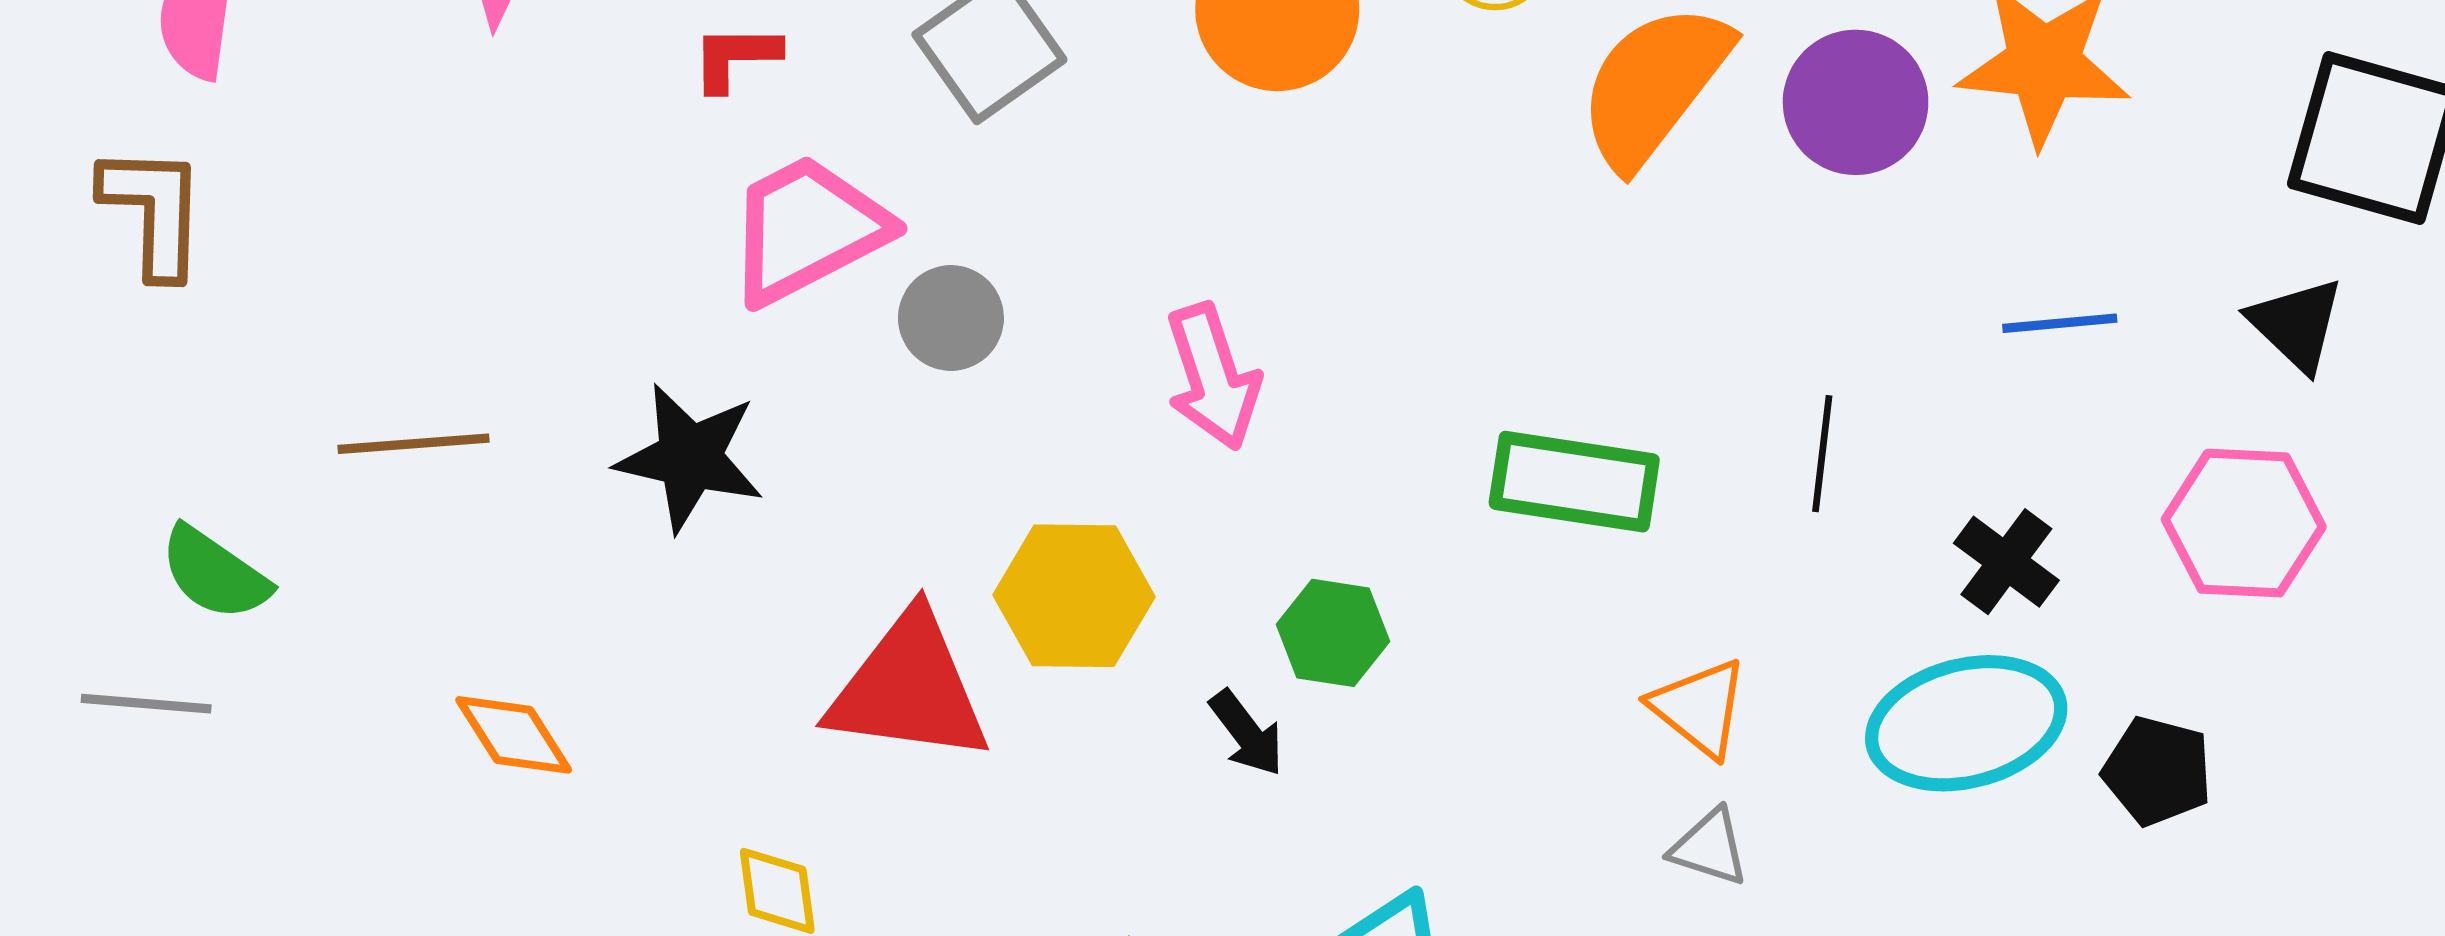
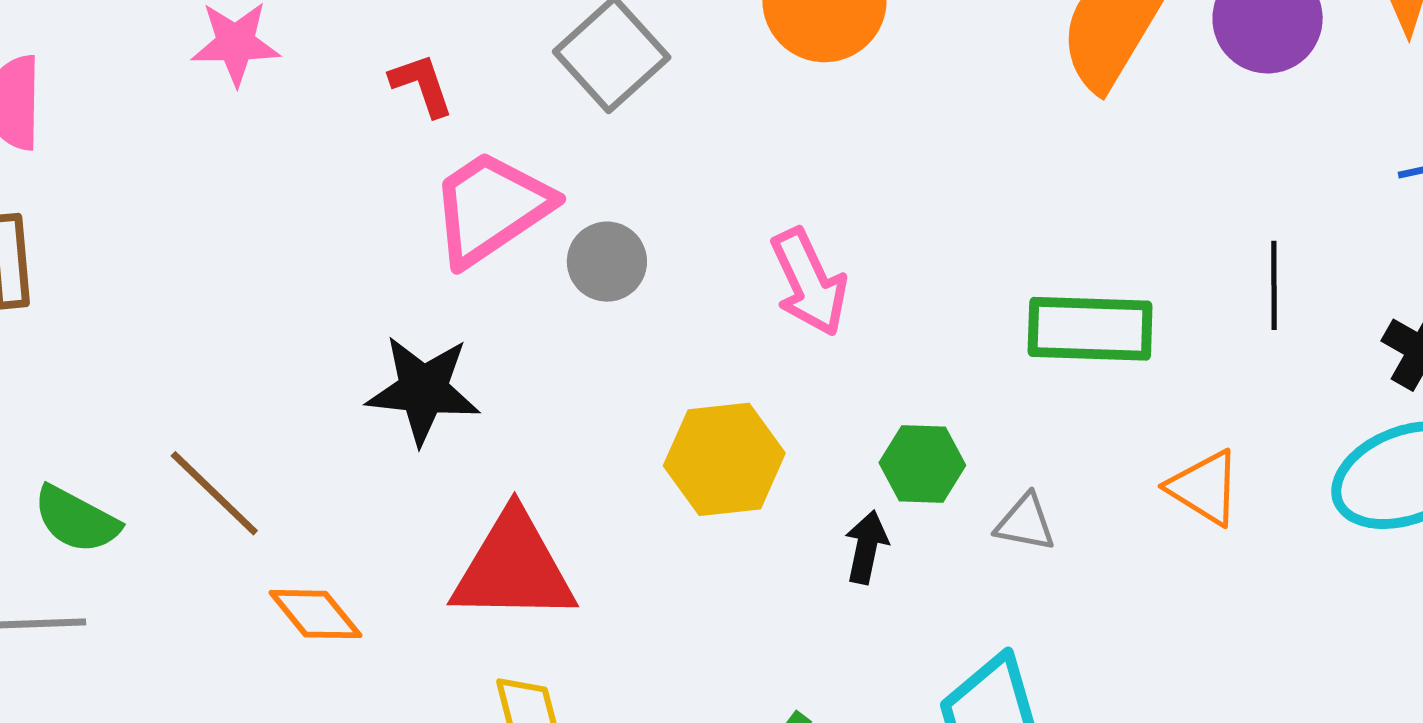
red L-shape: (736, 57) -> (422, 85), turned 78
brown line: (413, 444) -> (214, 493), moved, turned 55
red triangle: (909, 688) -> (513, 568), moved
black arrow: (1247, 733) -> (866, 547), turned -124
gray triangle: (1709, 847) -> (1025, 523), moved

